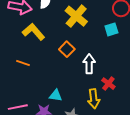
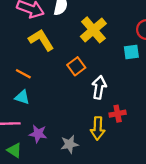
red cross: (108, 84) -> (118, 114), turned 32
cyan triangle: (56, 95) -> (22, 97), moved

